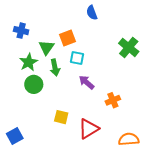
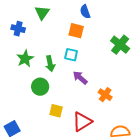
orange square: (68, 38) -> (76, 31), moved, turned 35
green triangle: (46, 47) -> (42, 13), moved
green circle: (34, 84) -> (40, 87), moved
orange cross: (113, 100) -> (105, 95), turned -32

